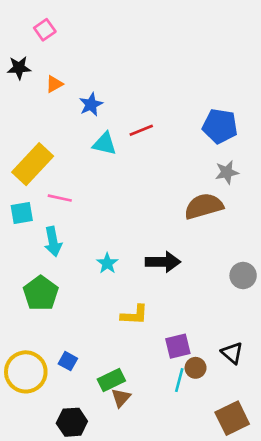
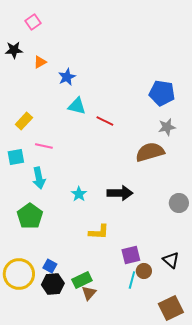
red line: (141, 130) -> (105, 121), moved, turned 48
yellow rectangle: (33, 164) -> (24, 121), size x0.6
black hexagon: (72, 422) -> (53, 284), moved

